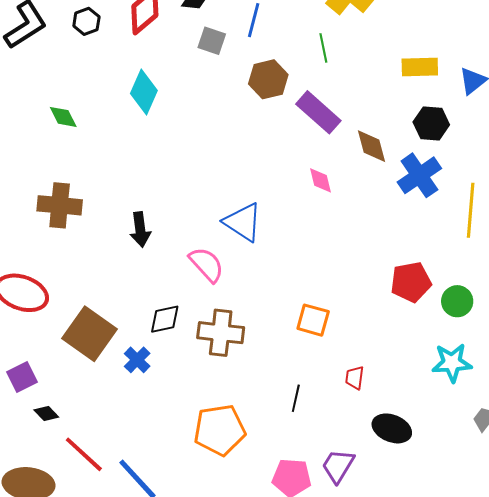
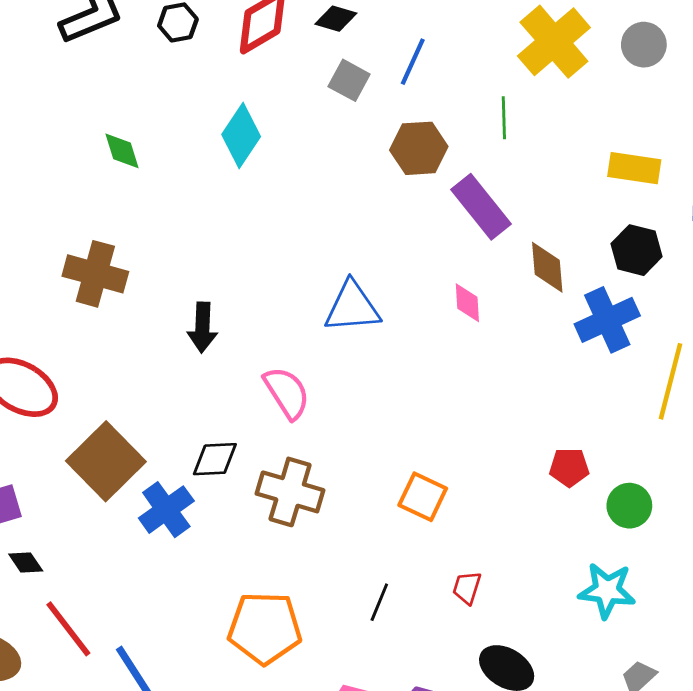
blue triangle: (243, 222) -> (352, 307), moved, turned -48
red pentagon: (411, 282) -> (569, 467), size x0.7
blue cross: (137, 360) -> (166, 510), size x1.4

